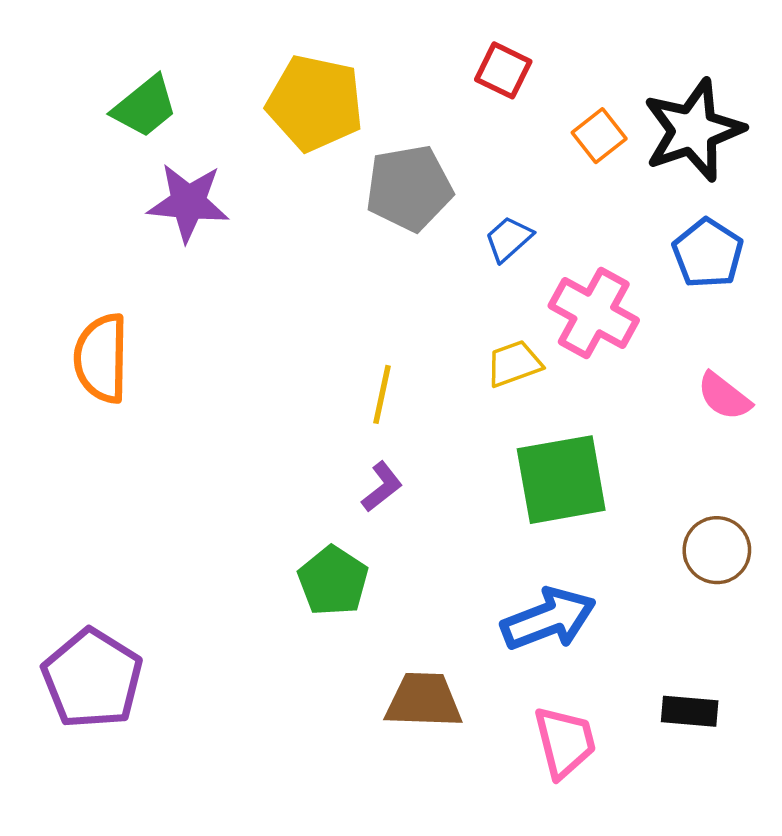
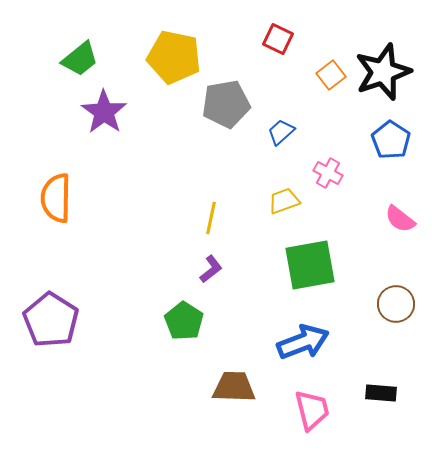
purple star: (188, 203) -> (104, 112), turned 30
pink cross: (594, 313) -> (328, 173), size x0.6
purple pentagon: (92, 679) -> (51, 320), moved

